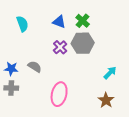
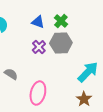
gray semicircle: (35, 67) -> (11, 74), moved
cyan arrow: (110, 73) -> (88, 72), size x1.6

